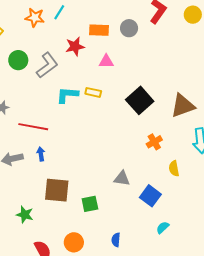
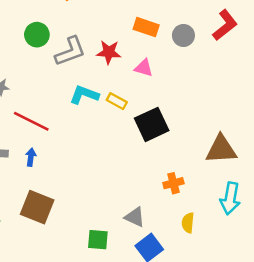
red star: (75, 46) -> (109, 52), moved
black square: (140, 100) -> (152, 124), moved
gray triangle: (122, 178) -> (135, 217), moved
green square: (90, 204) -> (98, 240), moved

